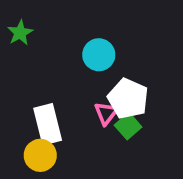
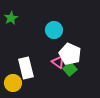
pink triangle: (106, 113) -> (58, 62), turned -32
yellow circle: (40, 155) -> (13, 83), moved

